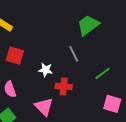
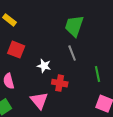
green trapezoid: (88, 25) -> (74, 26), moved, turned -40
green line: (102, 73) -> (97, 74), turned -70

